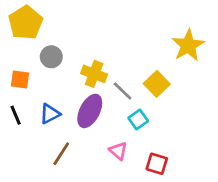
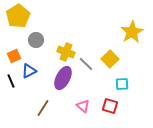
orange square: (20, 80) -> (14, 56), turned -32
blue triangle: (50, 114) -> (29, 71), moved
cyan square: (138, 120) -> (122, 84), moved, turned 32
red square: (157, 164) -> (110, 106), moved

